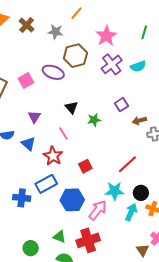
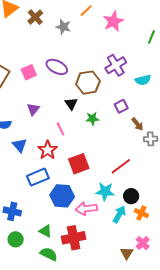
pink star: (106, 36) -> (113, 21), moved
brown hexagon: (75, 56) -> (88, 83), moved
cyan semicircle: (138, 66) -> (143, 80), moved
brown arrow: (139, 121) -> (137, 124), turned -120
blue triangle: (28, 144) -> (20, 145), moved
red square: (85, 166) -> (79, 164), size x1.5
blue cross: (22, 198) -> (12, 211), moved
pink arrow: (98, 210) -> (86, 209), turned -140

